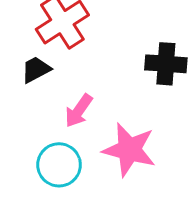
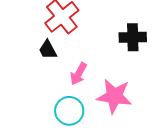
black trapezoid: (36, 69) -> (48, 50), turned -85

